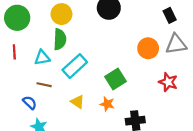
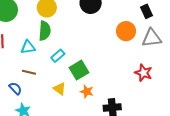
orange circle: (148, 48) -> (126, 31), moved
cyan rectangle: (75, 66) -> (58, 56), size x0.6
green square: (115, 79) -> (79, 70), moved

